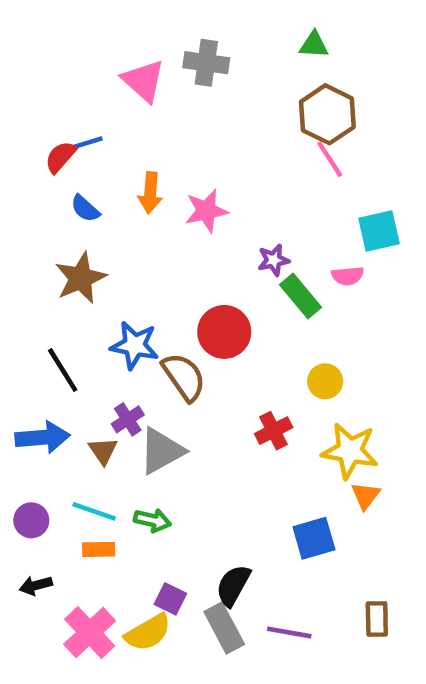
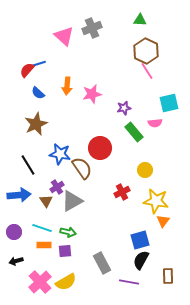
gray cross: (206, 63) -> (92, 28), turned -30
purple star: (274, 260) -> (124, 108), moved
black semicircle: (233, 585) -> (141, 260), moved
purple square: (170, 599) -> (65, 251), moved, turned -32
gray rectangle: (224, 628) -> (102, 263), moved

